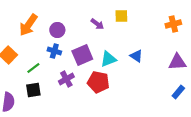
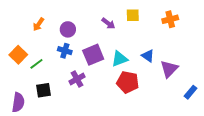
orange cross: (173, 24) -> (170, 19), moved
orange arrow: (28, 25) -> (38, 24), size x0.6
purple triangle: (177, 62) -> (169, 69), moved, turned -42
green line: (33, 68) -> (36, 64), moved
red pentagon: (98, 82) -> (128, 82), moved

